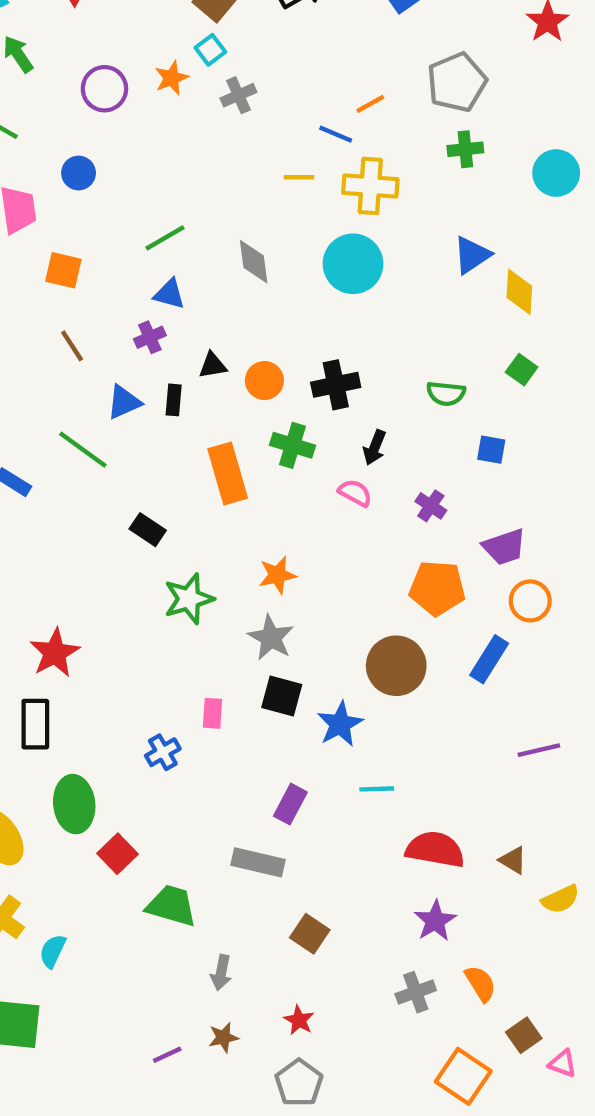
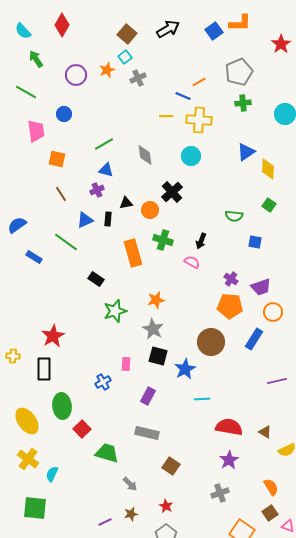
cyan circle: (353, 264) -> (191, 156), size x0.7
black cross: (336, 385) -> (172, 192), moved, turned -30
purple cross: (431, 506) -> (231, 279), moved
purple rectangle: (290, 804) -> (148, 396), moved
gray arrow: (221, 973) -> (130, 484), turned -56
orange semicircle: (481, 983) -> (271, 487), moved

